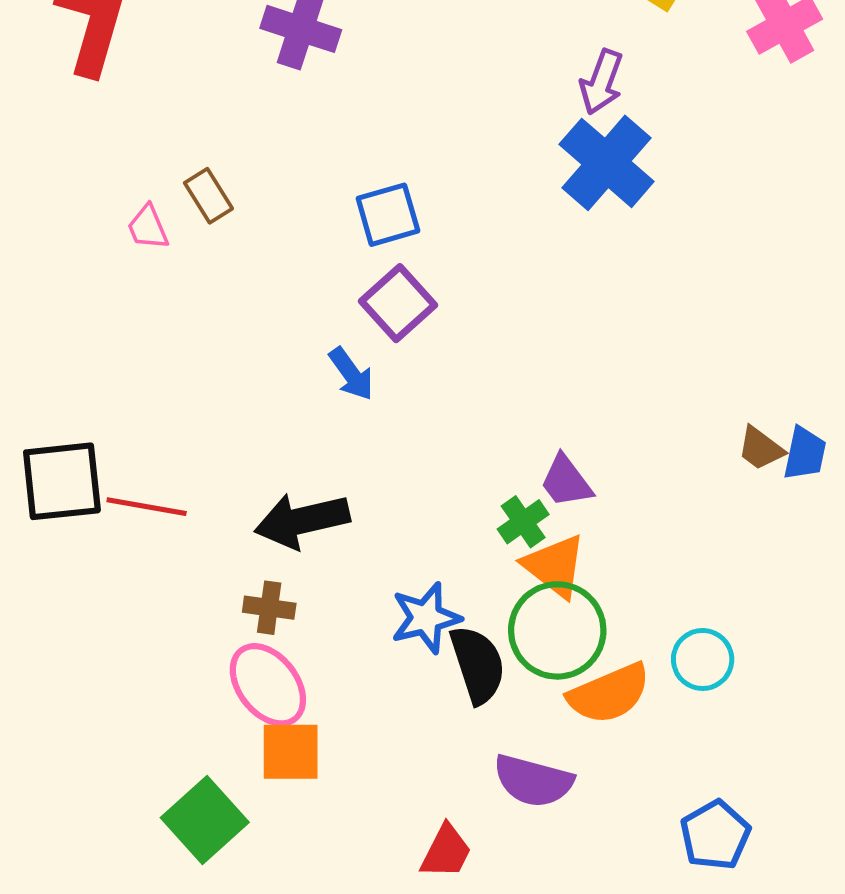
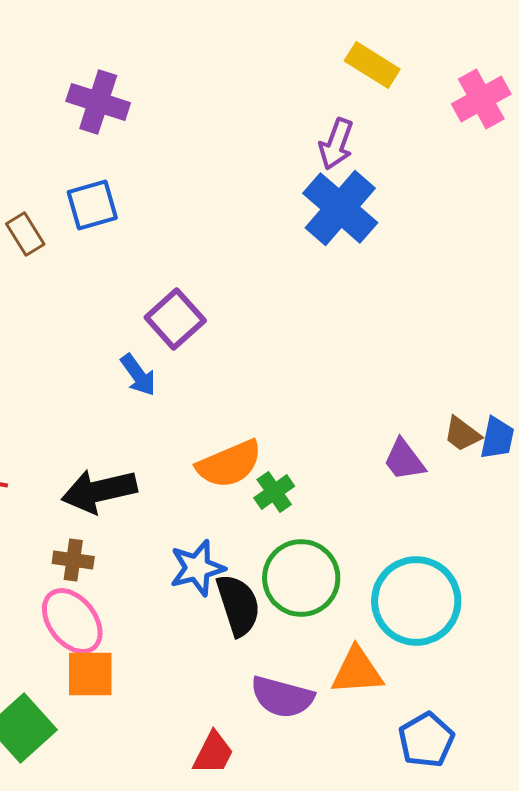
blue square: (388, 215) -> (92, 205), moved
purple trapezoid: (566, 481) -> (404, 460), moved
orange triangle: (555, 566) -> (357, 671), moved, turned -42
cyan circle: (703, 659) -> (416, 601), size x1.8
orange semicircle: (609, 694) -> (229, 464), moved

